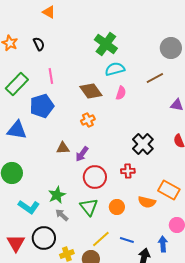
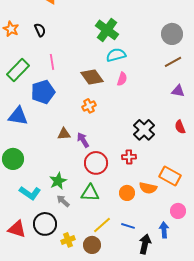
brown line: (155, 78) -> (173, 62), moved
purple arrow: (82, 154) -> (83, 140), turned 112
green triangle: (89, 207) -> (90, 193), turned -48
orange circle: (117, 207) -> (127, 193), moved
red triangle: (16, 243) -> (17, 229), turned -42

